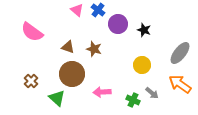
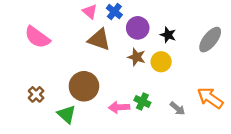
brown triangle: (68, 47) -> (99, 40), moved, size x1.5
brown star: (94, 49) -> (137, 57), moved
gray ellipse: (180, 53) -> (210, 40), moved
yellow circle: (142, 65) -> (161, 62), moved
green cross: (133, 100) -> (142, 101), moved

